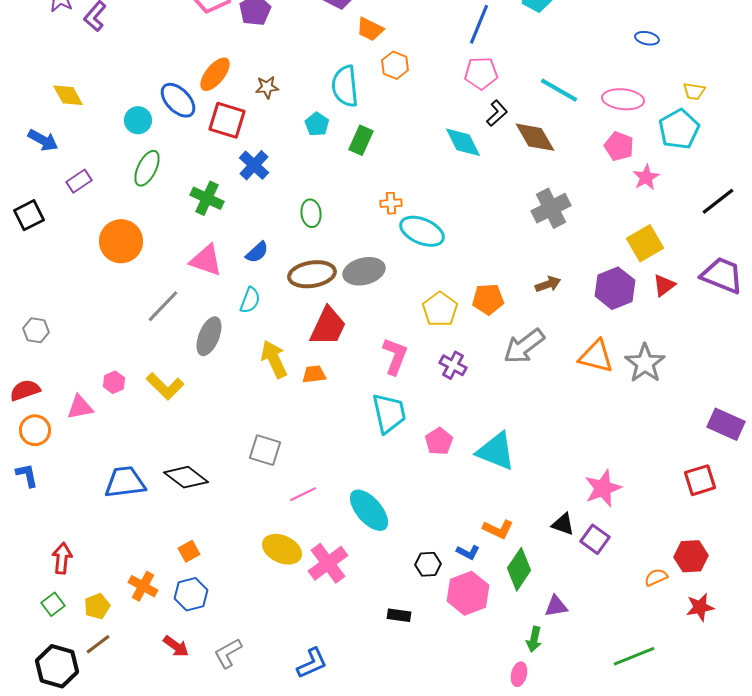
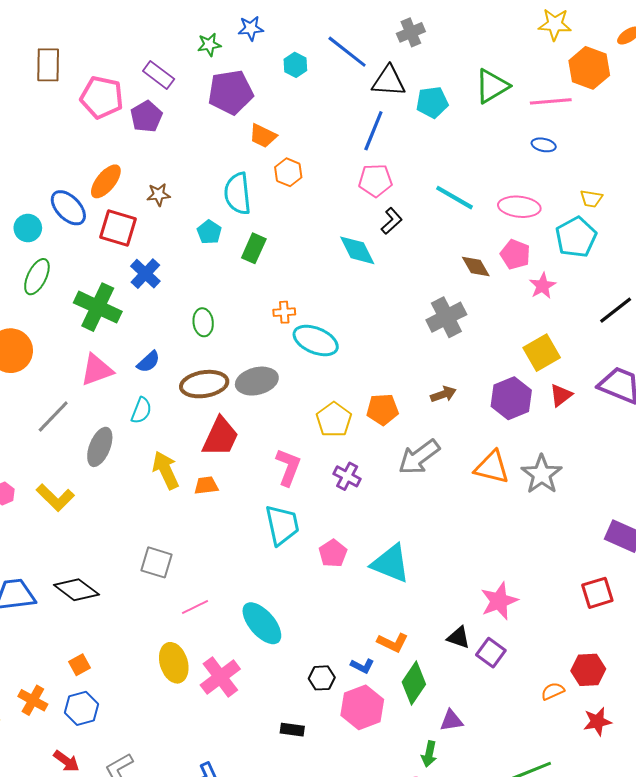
brown diamond: (535, 137) -> (476, 267), moved, size x0.7
green cross: (207, 198) -> (98, 307), size x1.4
pink triangle: (206, 260) -> (97, 370), turned -39
yellow ellipse: (282, 549) -> (174, 663), turned 48

